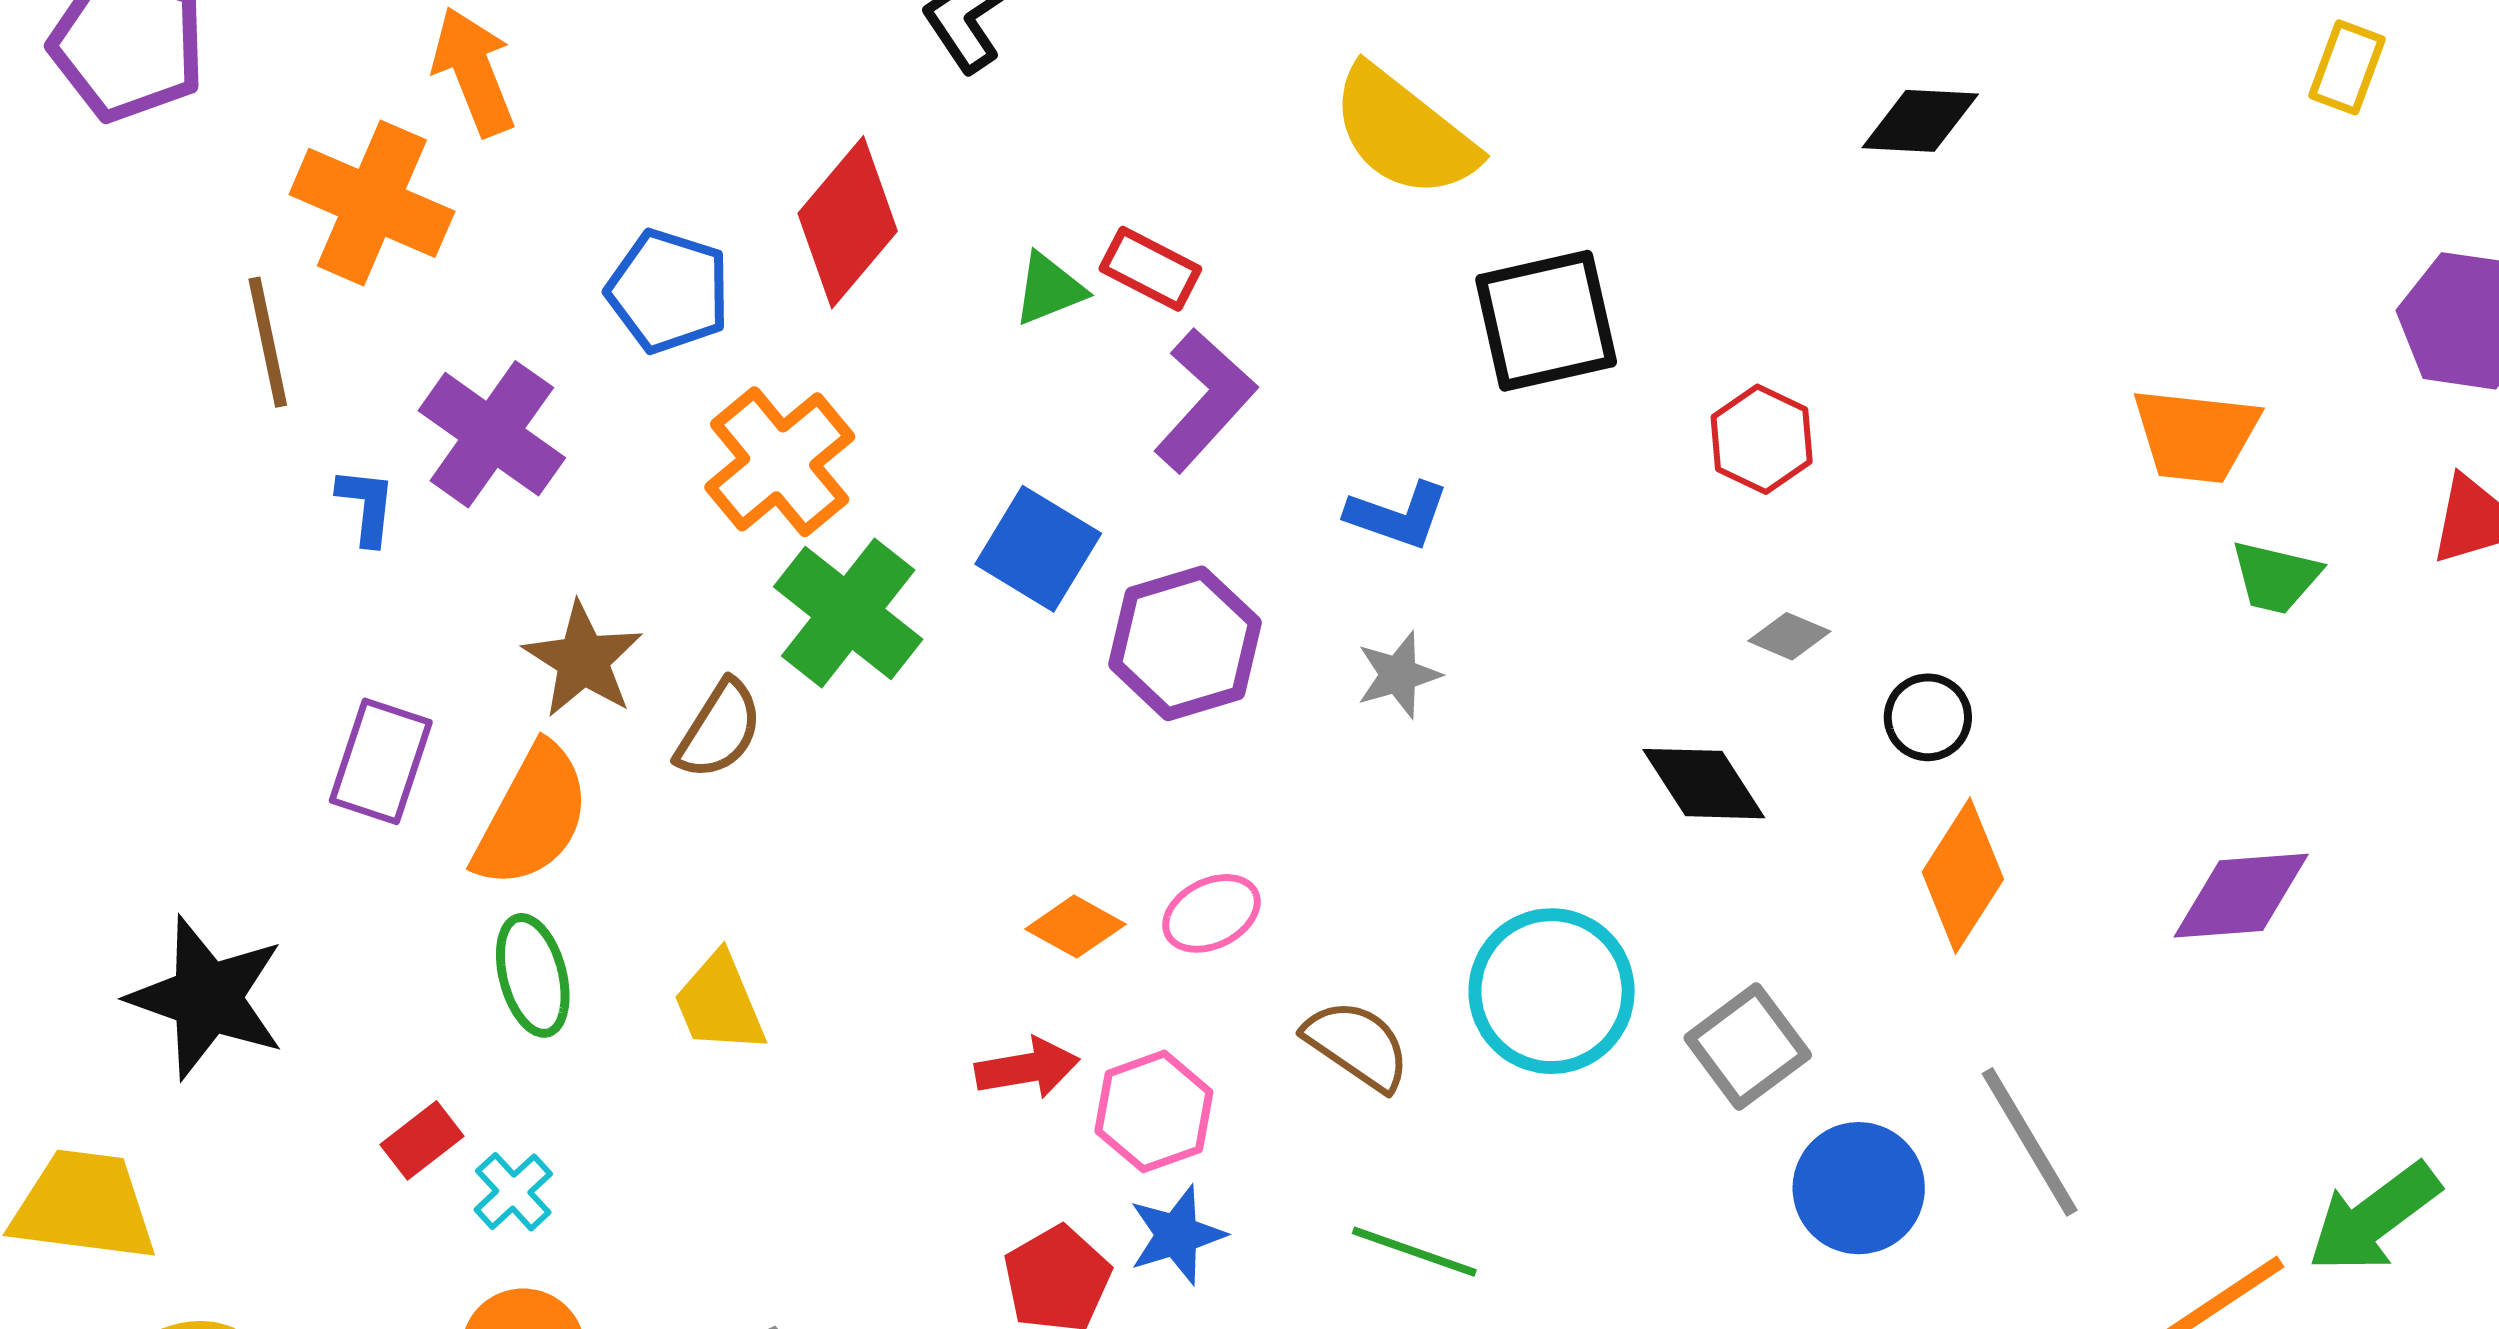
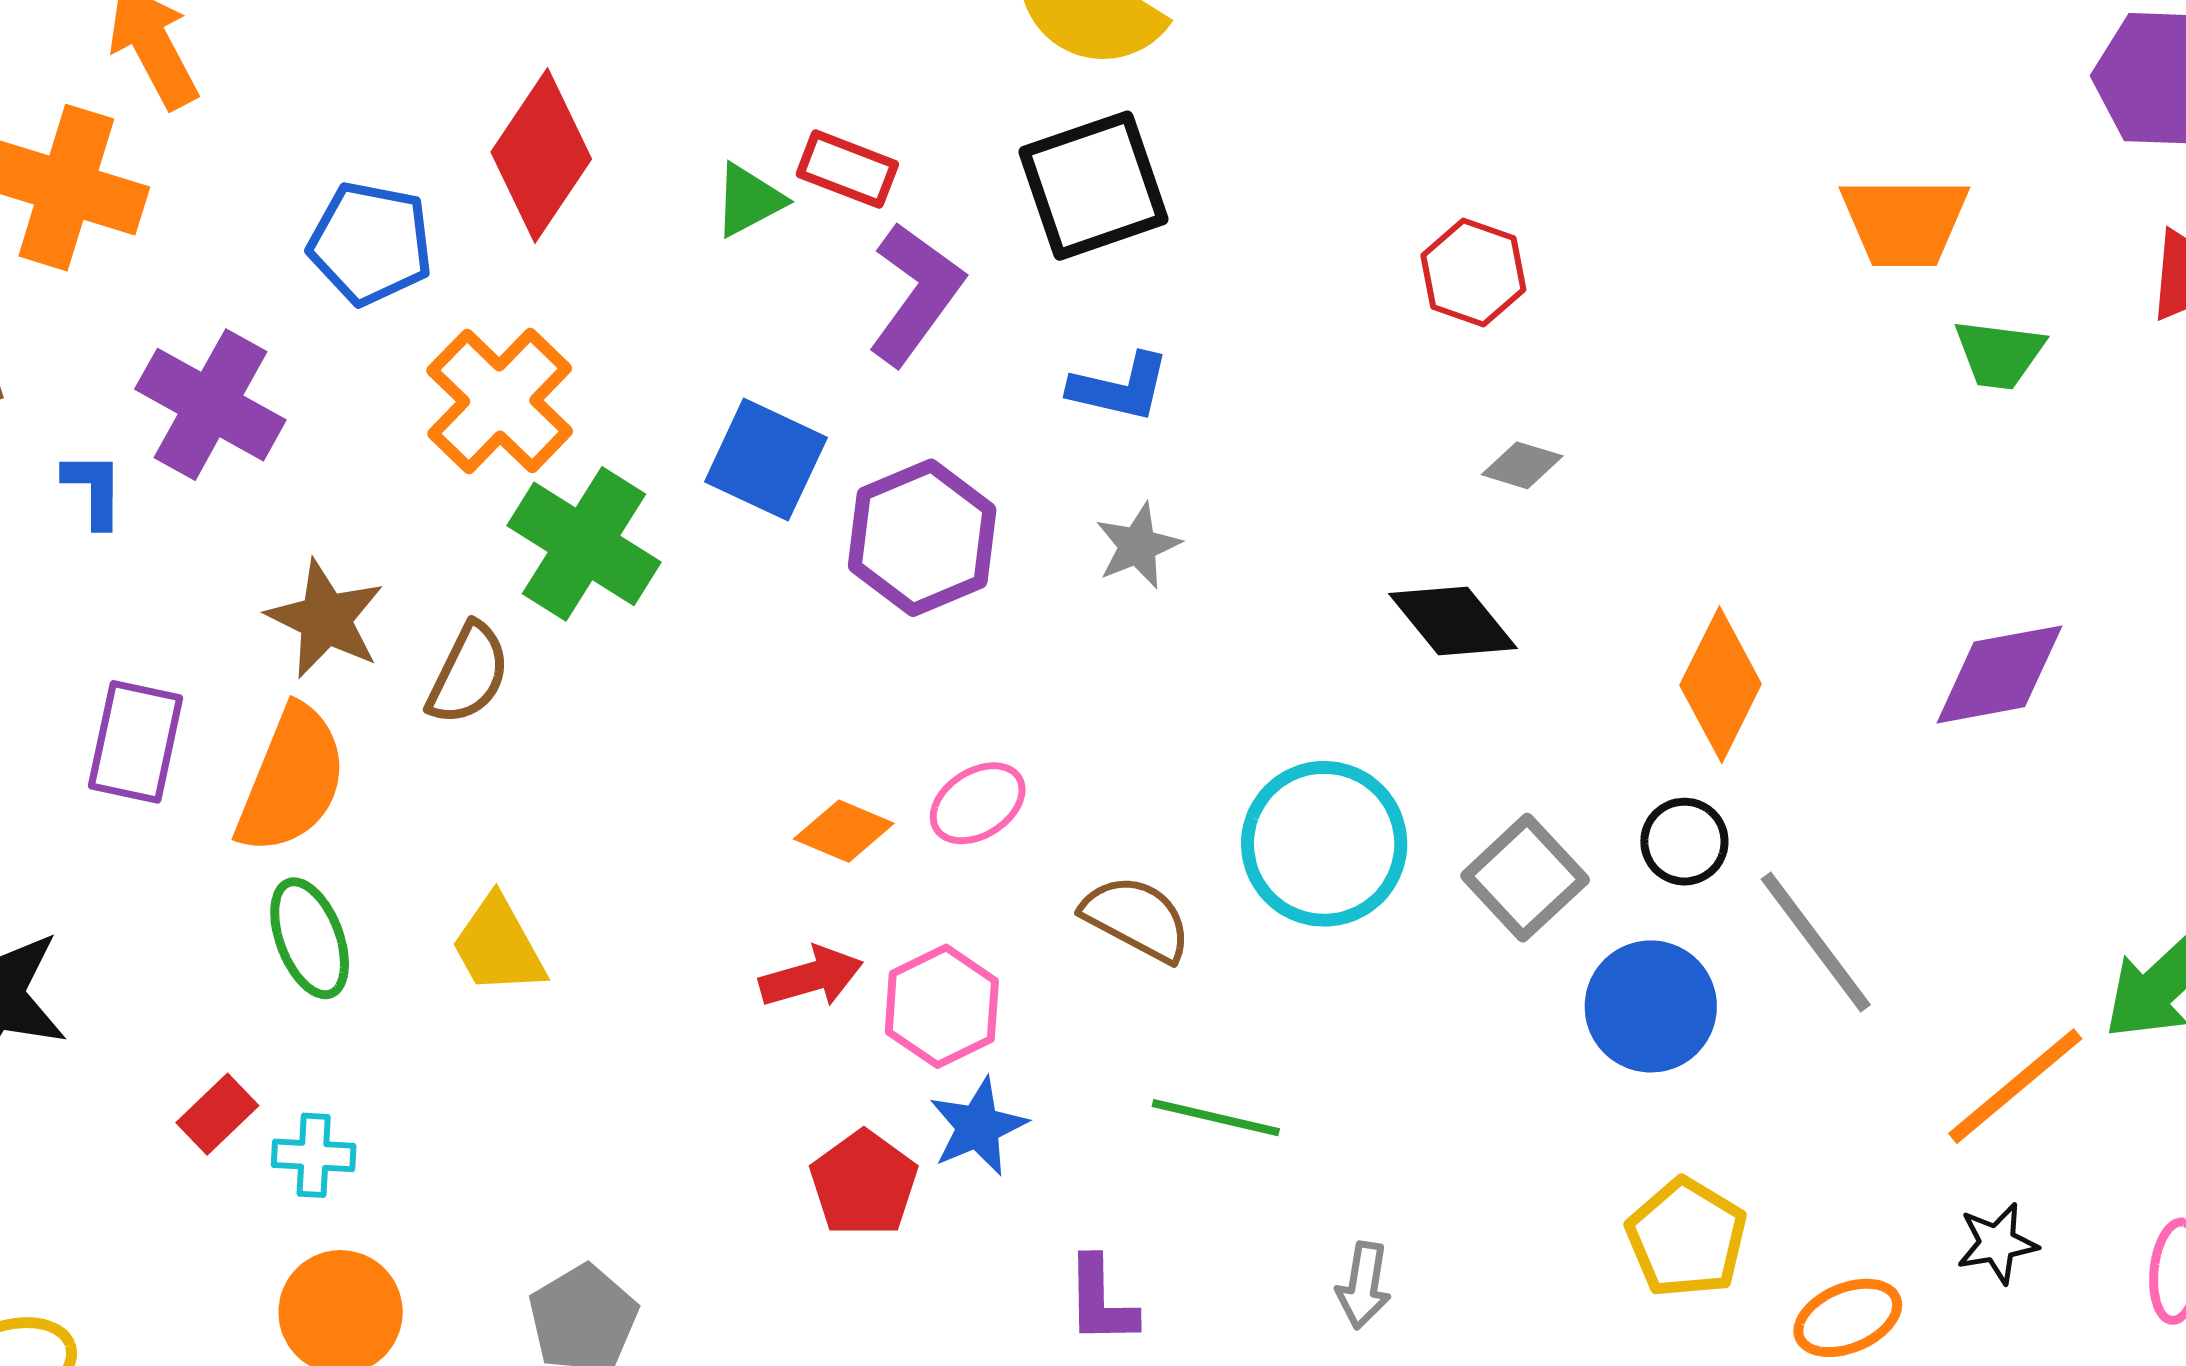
black square: (1546, 321) -> (1094, 186), moved
black circle: (1928, 717) -> (1684, 842), moved
cyan cross: (513, 1192) -> (314, 1155), turned -38

